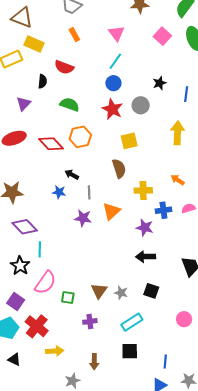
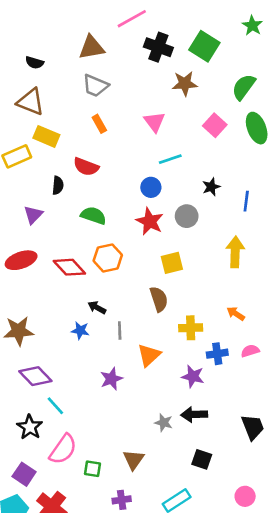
cyan line: (115, 61) -> (170, 159), moved, turned 36
purple star: (83, 218) -> (111, 379), moved, turned -30
cyan line: (40, 249) -> (55, 406), turned -42
gray star: (121, 293) -> (164, 423), moved

